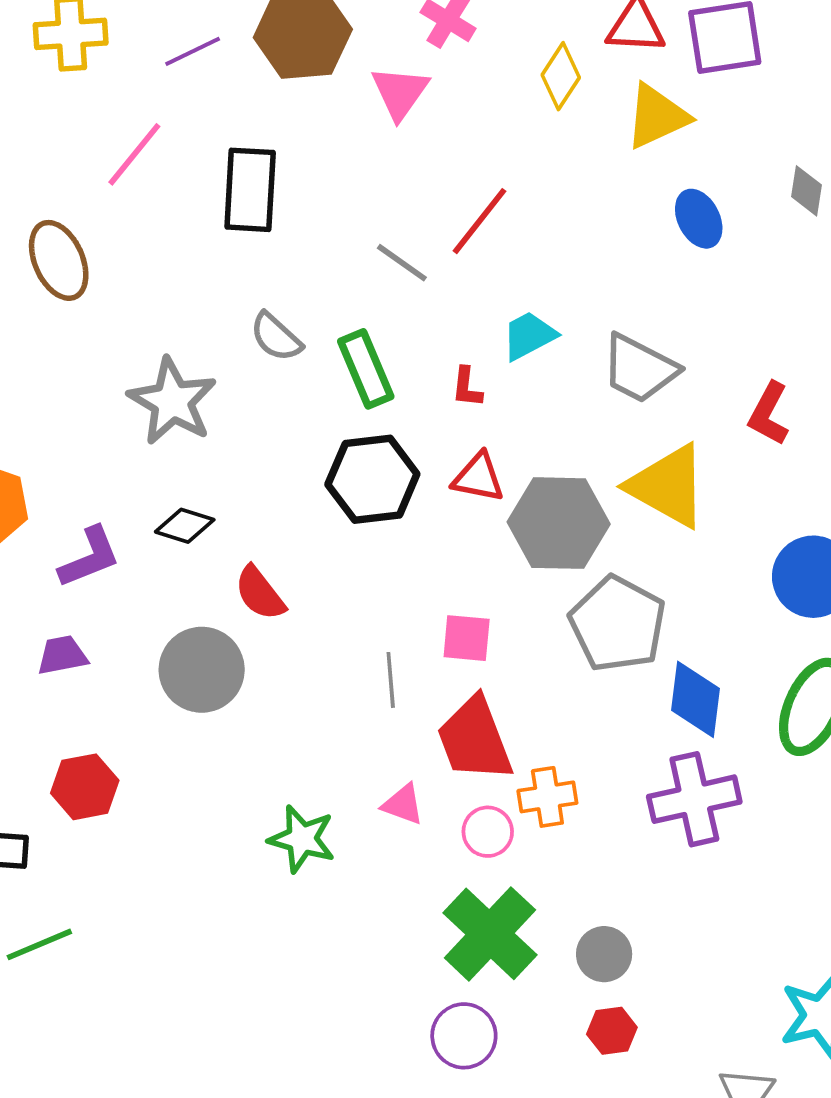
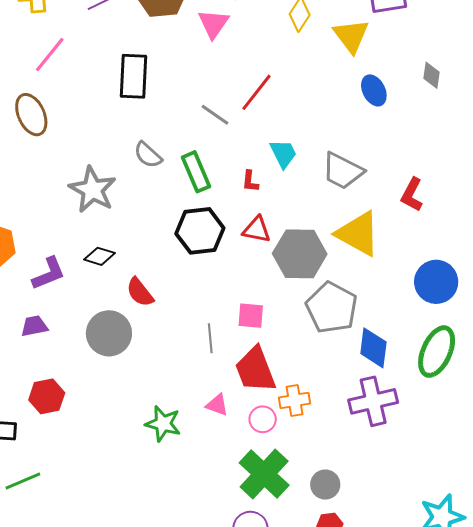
yellow triangle: (657, 116) -> (351, 36), turned -42
pink line: (134, 154) -> (50, 55), moved
cyan trapezoid: (529, 336) -> (283, 154), turned 92

